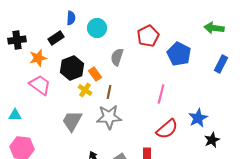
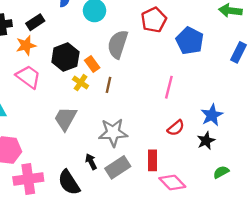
black rectangle: (56, 38) -> (35, 22), moved
gray semicircle: (117, 57) -> (118, 44), size x1.4
gray star: (109, 117) -> (113, 133), moved
red semicircle: (167, 129) -> (176, 128), size x0.7
black star: (212, 140) -> (206, 141), moved

